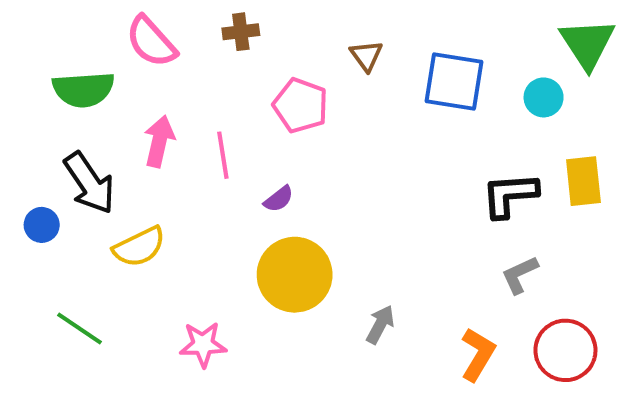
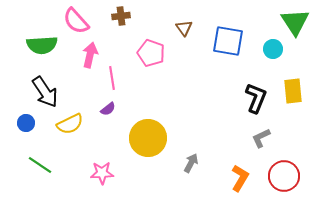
pink arrow: (159, 141) -> (90, 55), moved
black L-shape: (510, 195) -> (256, 98), turned 116
purple semicircle: (279, 199) -> (108, 109), moved
blue circle: (42, 225) -> (26, 123), moved

